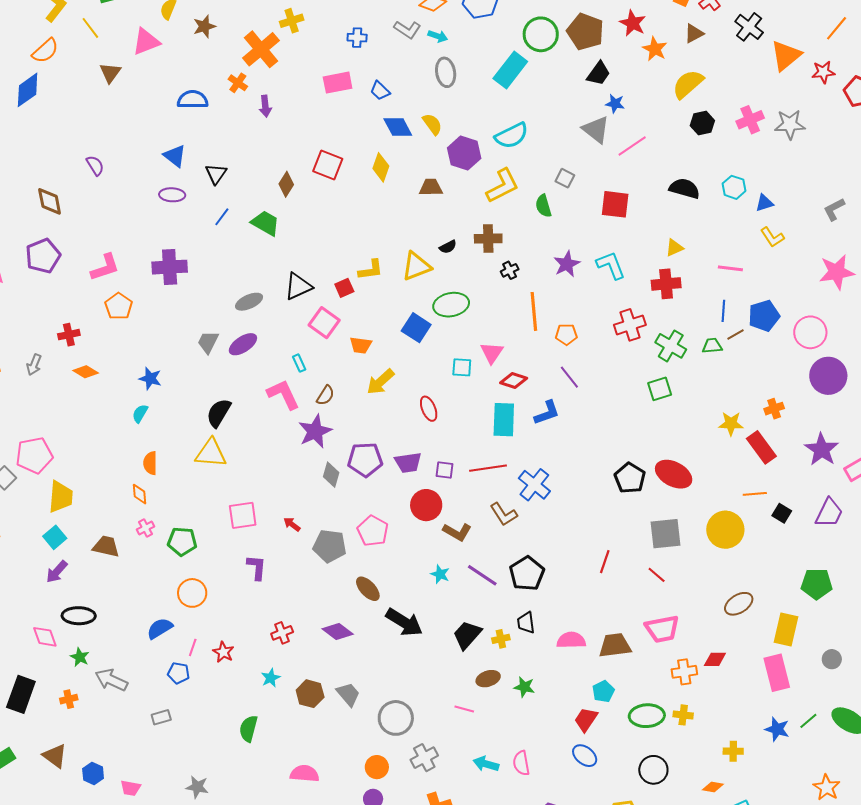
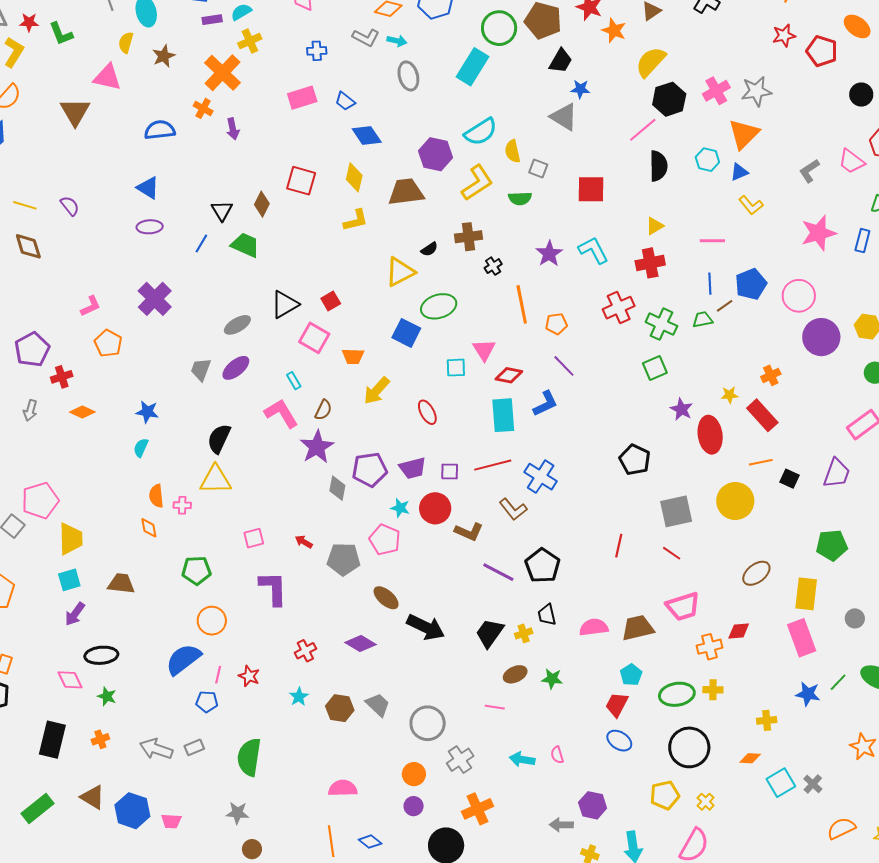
yellow line: (90, 28) -> (25, 205), moved, turned -30
pink triangle: (146, 42) -> (107, 77), turned 40
orange triangle: (786, 56) -> (744, 134), moved
brown triangle: (110, 73) -> (75, 112), size x1.4
black hexagon: (702, 123) -> (669, 99), size x1.4
yellow semicircle: (432, 124) -> (513, 151), moved, turned -150
pink line: (632, 146) -> (643, 130), moved
black triangle: (216, 174) -> (222, 211), moved
brown trapezoid: (431, 187) -> (406, 192), size x1.5
black semicircle: (685, 188) -> (658, 166), turned 80
green semicircle: (543, 206) -> (520, 198), turned -70
purple pentagon: (43, 256) -> (32, 349), moved
pink L-shape: (105, 267) -> (91, 306), size x0.7
purple cross: (170, 267) -> (155, 299), turned -36
yellow L-shape: (371, 270) -> (356, 220), moved
yellow star: (731, 424) -> (730, 395), size x0.7
purple star: (822, 449) -> (681, 409), moved, size x0.7
red ellipse: (674, 474) -> (710, 435), moved, turned 60
pink square: (243, 515) -> (254, 538), size x0.7
pink cross: (146, 528) -> (182, 505), moved, turned 36
cyan square: (55, 537) -> (69, 580), turned 30
purple L-shape: (257, 567) -> (273, 588), size x1.4
cyan star: (440, 574) -> (400, 508), moved
blue semicircle: (160, 628) -> (183, 659), size x1.4
gray arrow: (111, 680) -> (156, 749), moved
green semicircle: (248, 729) -> (249, 757), moved, size x1.4
pink semicircle: (521, 763) -> (557, 755), size x0.7
black circle: (653, 770) -> (689, 747), size x1.4
blue hexagon: (93, 774) -> (132, 811), size x1.6

